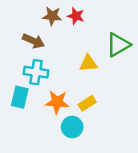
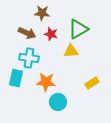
red star: (76, 16) -> (51, 34), moved
green triangle: (118, 45) -> (78, 29), moved
yellow rectangle: (87, 103) -> (92, 83), moved

